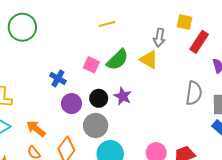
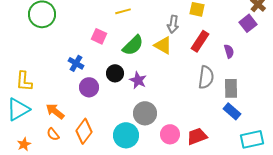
red rectangle: (199, 42) -> (200, 41), moved
pink square: (91, 65) -> (99, 36), moved
black circle: (99, 98) -> (115, 73), moved
gray circle: (96, 125) -> (145, 113), moved

